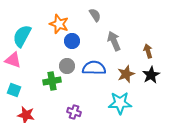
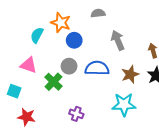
gray semicircle: (95, 15) -> (98, 13), turned -64
cyan semicircle: (22, 36) -> (37, 35), moved, size x0.7
pink triangle: (13, 60) -> (29, 65), moved
green cross: (52, 81) -> (53, 82), turned -36

